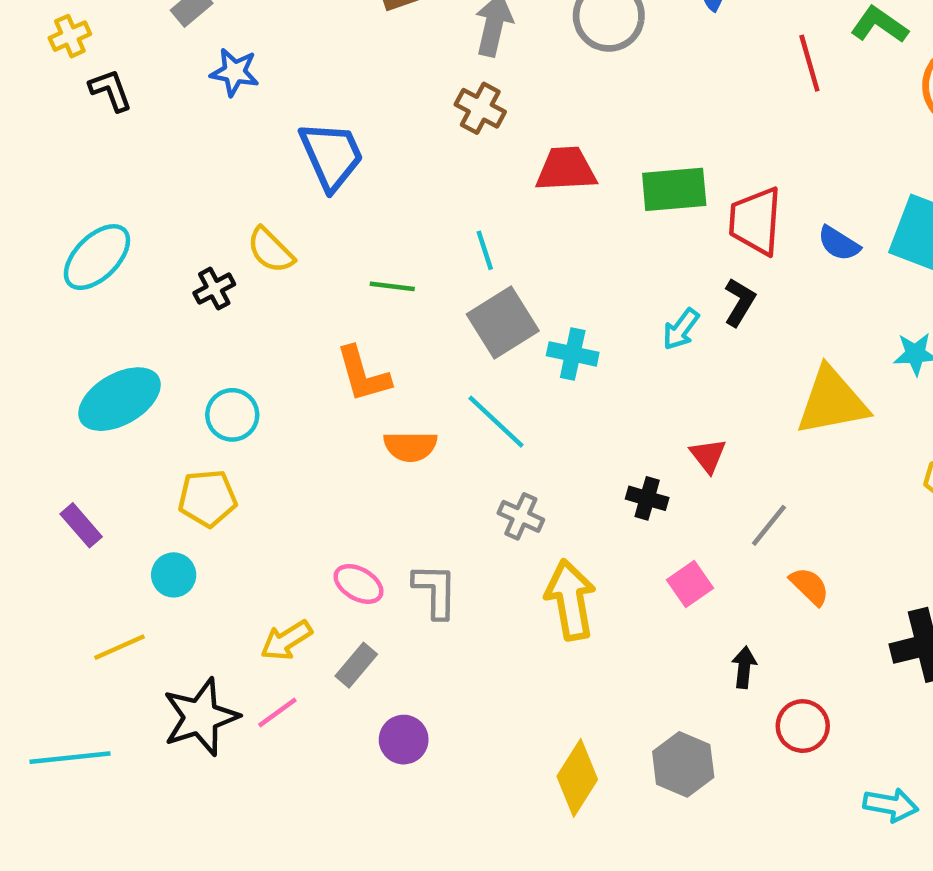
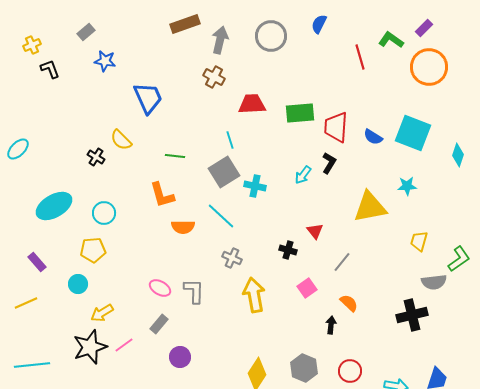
cyan line: (485, 250) -> (230, 140), moved
cyan ellipse: (97, 257) -> (18, 149), moved, size x0.7
black cross: (214, 289) -> (96, 157), turned -30
orange semicircle: (809, 586) -> (349, 303), moved
yellow arrow: (286, 640) -> (102, 313), moved
yellow line: (120, 647) -> (26, 303), moved
red circle: (803, 726) -> (350, 371), moved

